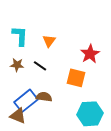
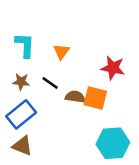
red star: (90, 54) -> (113, 68), turned -30
brown semicircle: (44, 97) -> (75, 97), moved
blue rectangle: (26, 101) -> (21, 114), moved

